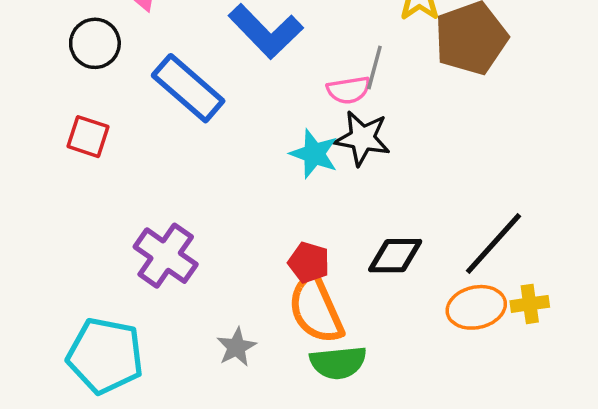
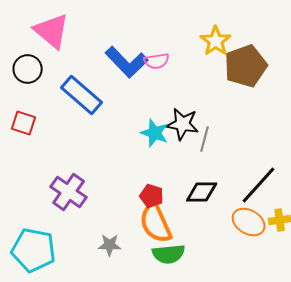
gray line: (374, 68) -> (205, 139), moved
pink semicircle: (349, 90) -> (157, 61), moved
orange ellipse: (476, 307) -> (249, 222), turned 44
gray star: (236, 347) -> (110, 245), turned 30

